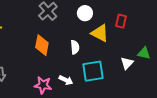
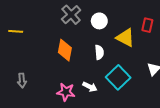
white circle: (85, 13) -> (99, 21), moved
cyan square: (93, 71) -> (118, 77), turned -35

